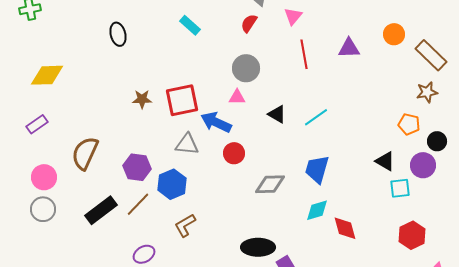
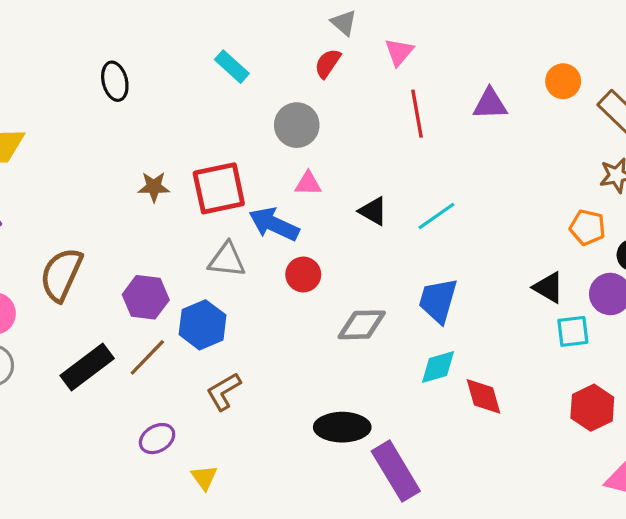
gray circle: (246, 68) -> (297, 125), moved

